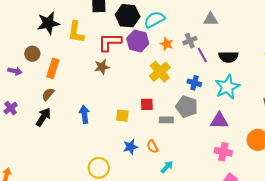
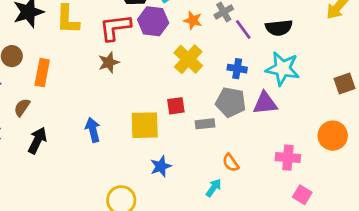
cyan star: (227, 87) -> (283, 69), turned -30
brown semicircle: (48, 94) -> (22, 107), moved
yellow square: (122, 116) -> (145, 125), size x1.6
purple triangle: (219, 121) -> (265, 103), moved
orange semicircle: (152, 147) -> (231, 163), moved

